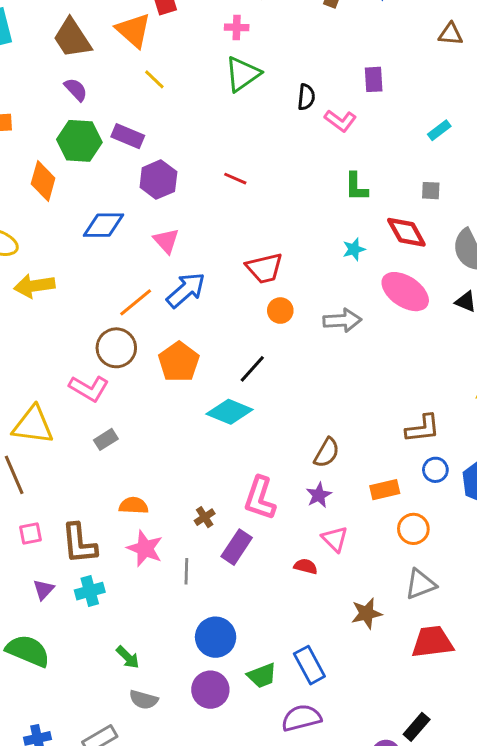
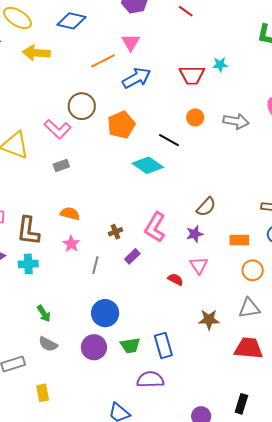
blue diamond: (104, 225) -> (71, 21), moved
cyan star: (354, 249) -> (220, 65), moved
orange line: (136, 302) -> (103, 61), moved
orange circle: (280, 311) -> (195, 117), moved
black line: (252, 369) -> (169, 140), turned 65
purple rectangle: (237, 547) -> (132, 256), size x0.7
pink star: (145, 548) -> (71, 244), size x0.7
black rectangle: (417, 727) -> (241, 404), moved, turned -36

